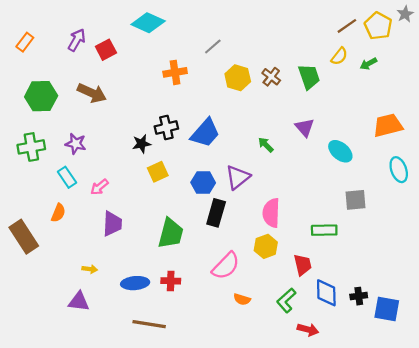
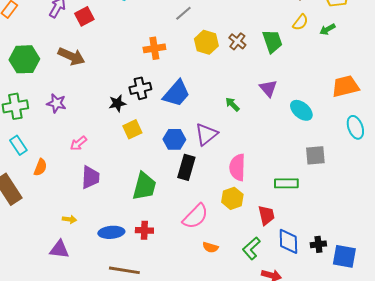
orange cross: (175, 72) -> (154, 48), moved
cyan rectangle: (67, 177) -> (18, 145), moved

